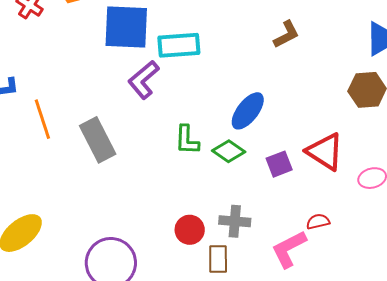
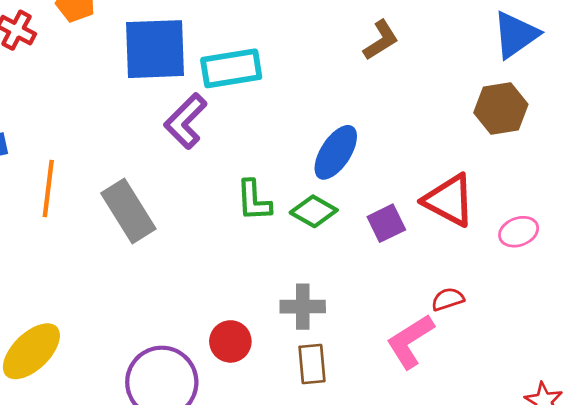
orange line: (42, 119) -> (48, 189), turned 30
gray cross: (235, 221) -> (303, 307), moved
red circle: (190, 230) -> (230, 341), moved

